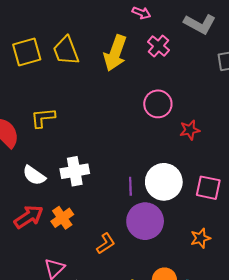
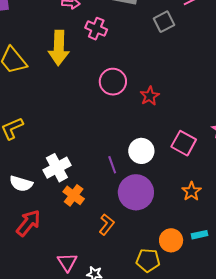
white circle: (164, 182) -> (141, 151), size x0.7
pink square: (208, 188) -> (184, 143), turned 35
orange cross: (62, 218) -> (74, 195), moved

